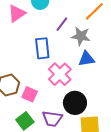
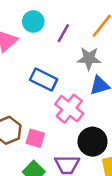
purple line: (62, 24) -> (63, 33), moved
blue rectangle: (42, 48) -> (44, 80), turned -50

